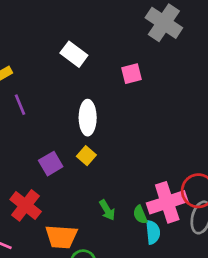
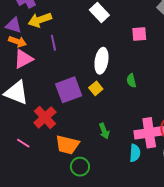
purple square: (51, 164) -> (69, 90), size x1.5
green semicircle: (140, 215) -> (131, 81), moved

